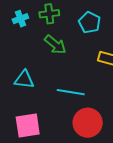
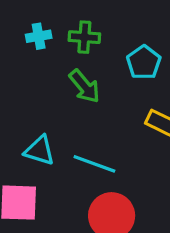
cyan triangle: (24, 80) -> (40, 150), moved

